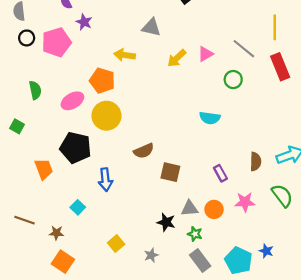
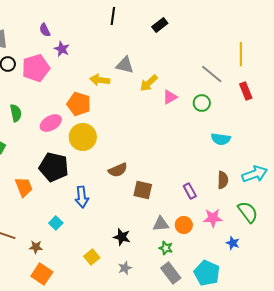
gray triangle: (151, 27) -> (125, 65), moved
pink triangle: (206, 54) -> (170, 97), moved
red rectangle: (280, 67) -> (246, 91), size x0.7
cyan semicircle: (210, 118) -> (221, 139), moved
black star: (166, 222) -> (122, 237), moved
blue star: (266, 251) -> (233, 243), moved

